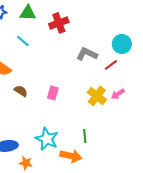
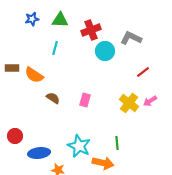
cyan line: (23, 41) -> (55, 48), turned 64
cyan circle: (122, 44) -> (105, 51), moved
gray L-shape: (87, 54) -> (131, 38), moved

